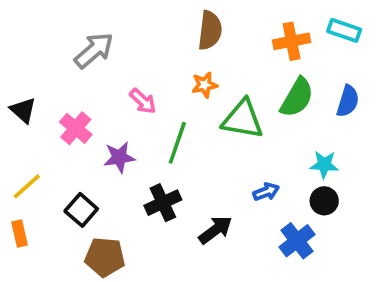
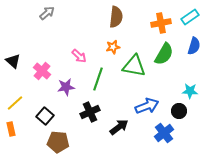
cyan rectangle: (344, 30) -> (190, 17), turned -54
gray arrow: (94, 50) -> (47, 13), moved, size x0.7
blue semicircle: (348, 101) -> (194, 46), moved
cyan star: (324, 165) -> (190, 91), moved
blue arrow: (266, 192) -> (147, 106), size x1.6

